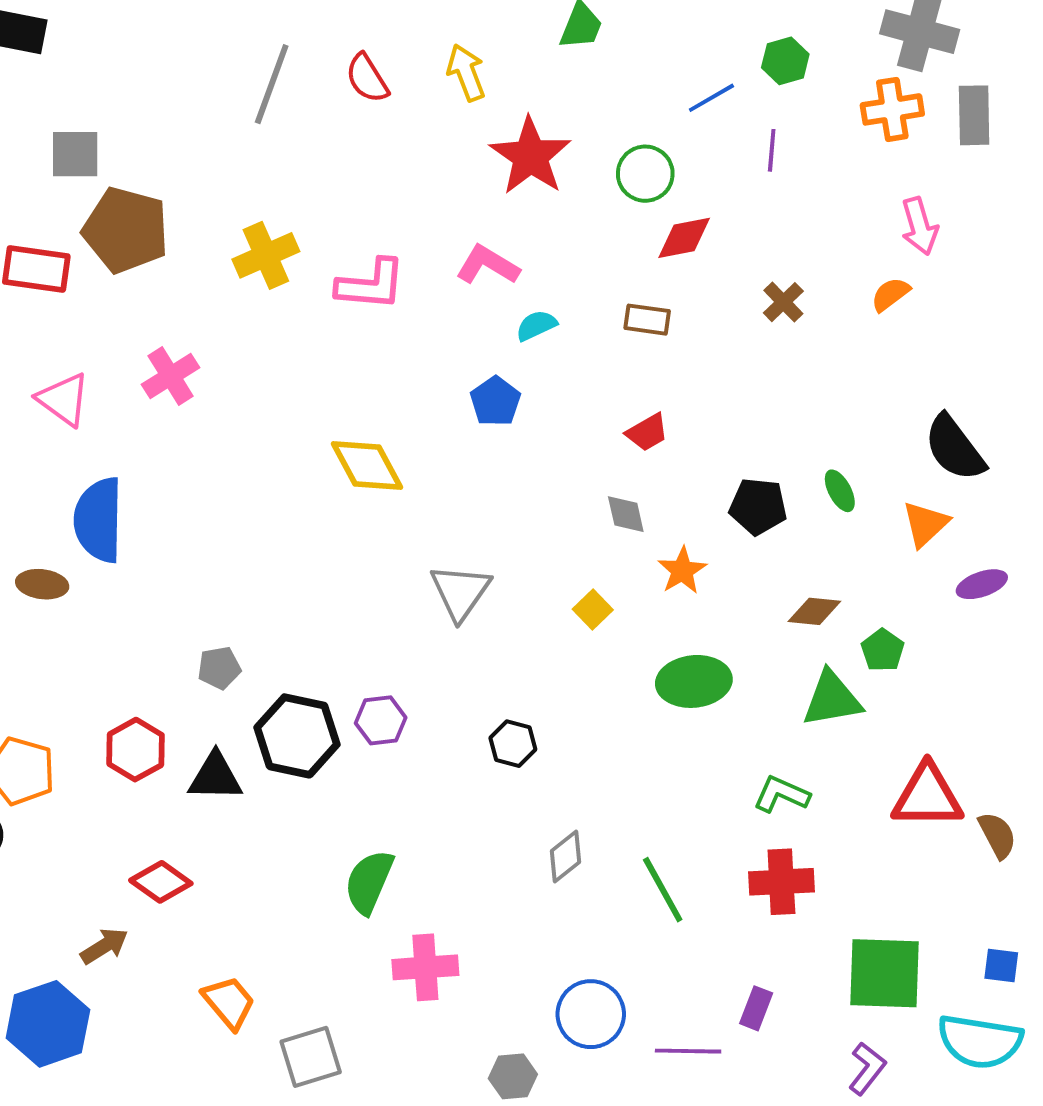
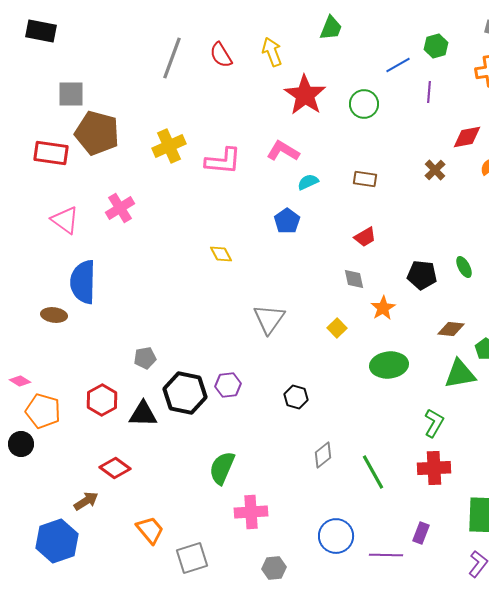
red diamond: (684, 238) -> (467, 137), moved
yellow diamond: (367, 465) -> (221, 254), size x0.6
green L-shape: (781, 794) -> (434, 423), turned 96
gray hexagon: (513, 1076) -> (274, 568), moved

